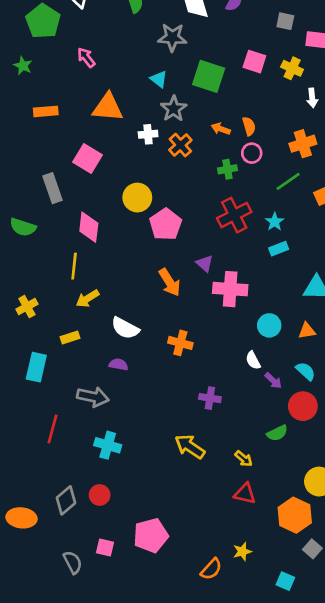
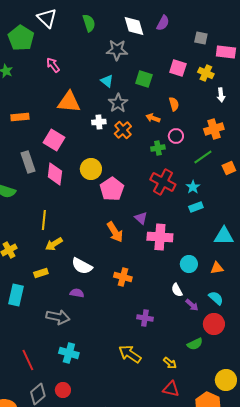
green square: (209, 76) -> (144, 79), size x0.7
orange rectangle: (46, 111) -> (20, 117), moved
orange semicircle: (249, 126) -> (174, 104), moved
red cross: (234, 215) -> (163, 182), turned -35
pink diamond: (89, 227) -> (55, 174), moved
red line: (52, 429) -> (28, 360), moved, turned -40

